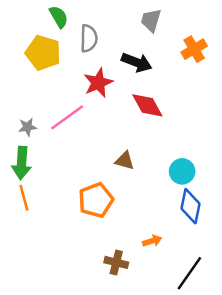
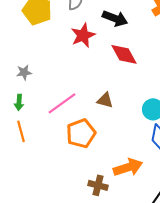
pink line: (67, 117) -> (62, 103), moved
green arrow: (22, 163) -> (19, 102), size x0.6
orange arrow: (152, 241) -> (128, 167), size x1.8

